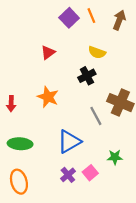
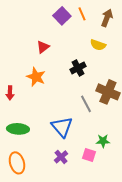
yellow semicircle: (97, 52) -> (98, 45), moved
orange star: (48, 97) -> (36, 77), moved
blue triangle: (69, 142) -> (62, 127), turned -40
pink square: (90, 173) -> (89, 155), moved, turned -32

